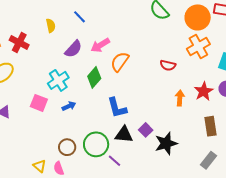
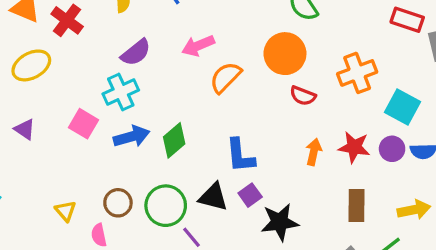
orange circle: (198, 17) -> (285, 54), moved
purple semicircle: (73, 49) -> (136, 52), moved
green diamond: (94, 77) -> (174, 140), moved
red star: (204, 91) -> (354, 147), turned 30
blue arrow: (69, 106) -> (132, 137), size x1.5
blue L-shape: (117, 108) -> (240, 156), moved
yellow triangle: (40, 166) -> (65, 211), moved

